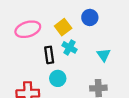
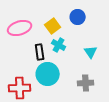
cyan circle: (58, 78) -> (48, 74), size x1.5

